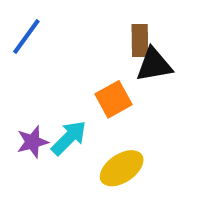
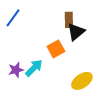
black triangle: (154, 65) -> (76, 32), turned -30
yellow ellipse: (122, 168) -> (82, 81), moved

